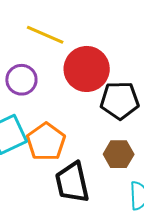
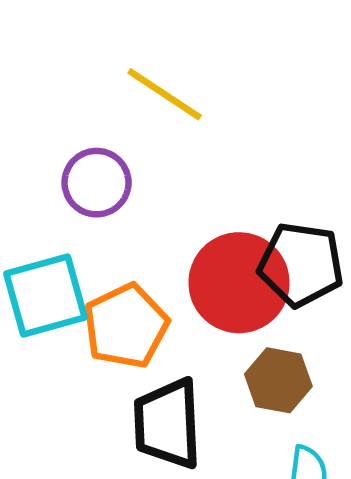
red circle: (87, 69) -> (239, 283), moved

